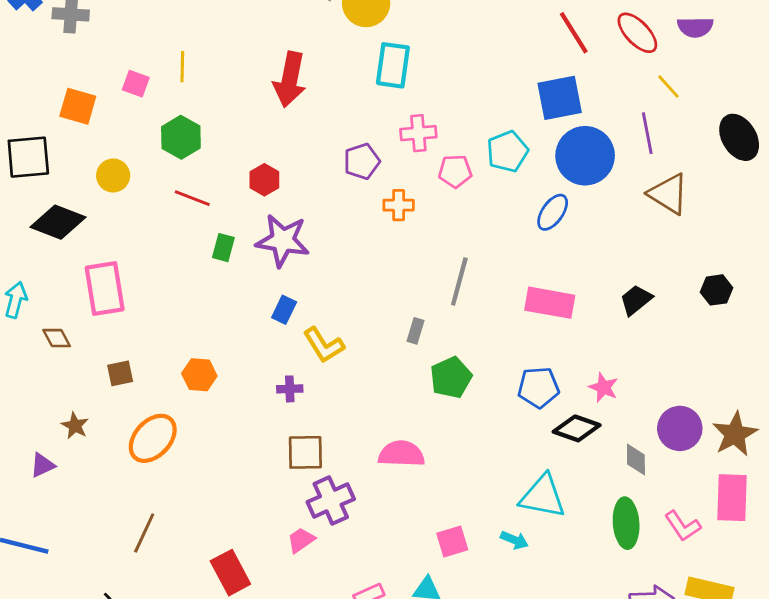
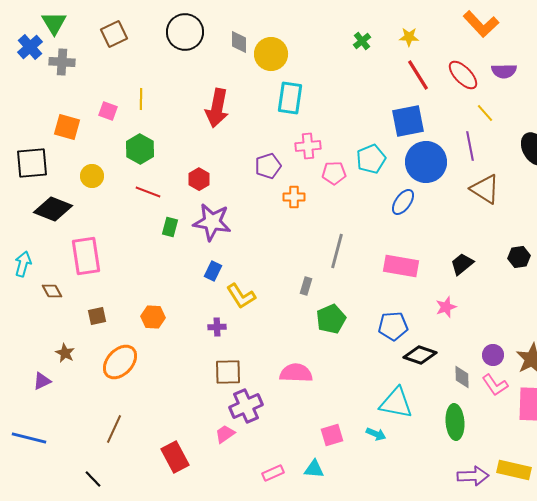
pink star: (603, 387) -> (446, 307), moved, turned 30
purple circle: (680, 428) -> (493, 355), size x0.7
pink L-shape: (683, 526) -> (495, 385), moved

